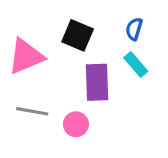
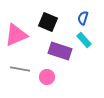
purple rectangle: (97, 82) -> (60, 51), turned -70

